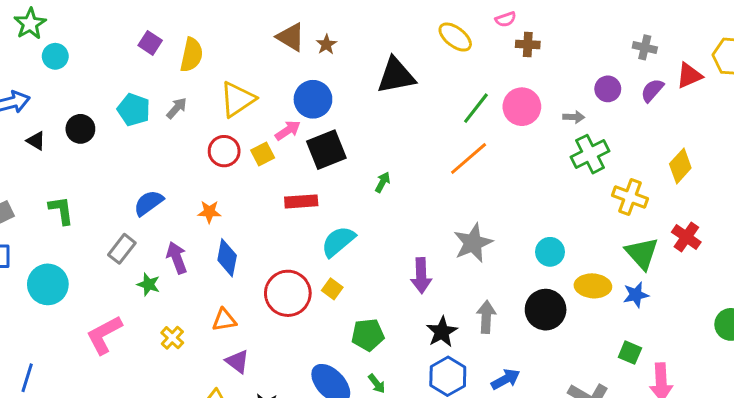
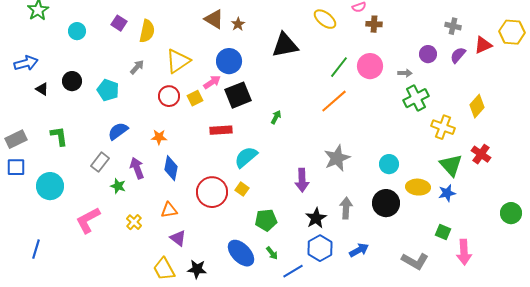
cyan circle: (55, 56) -> (77, 31), moved
cyan pentagon: (134, 110) -> (108, 90), moved

